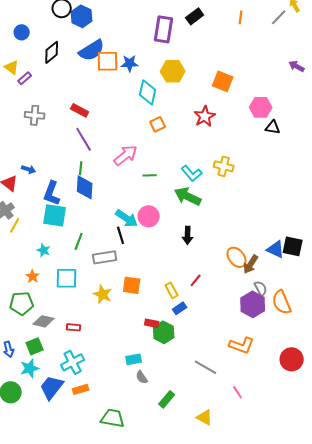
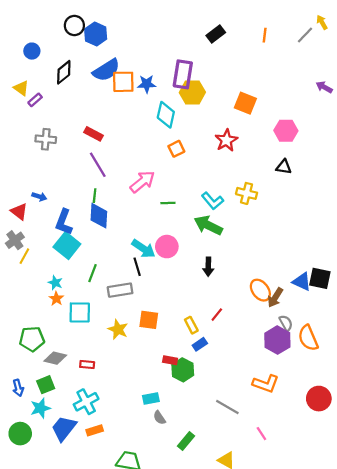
purple rectangle: (164, 29) -> (183, 74), moved
black triangle: (273, 127) -> (284, 167), moved
cyan square: (55, 215) -> (67, 245), turned 30
orange star: (33, 276) -> (56, 299), moved

